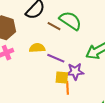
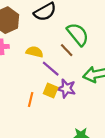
brown line: (54, 26) -> (67, 50), moved
orange line: (67, 88) -> (31, 100), moved

